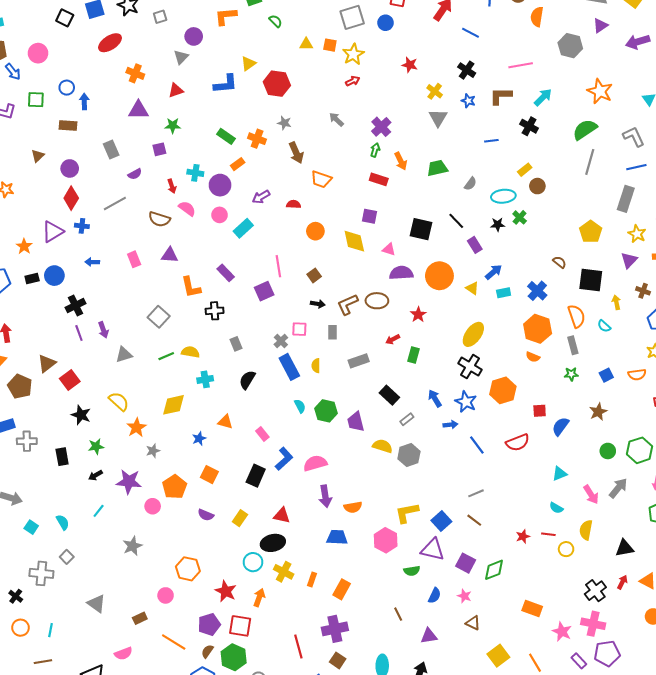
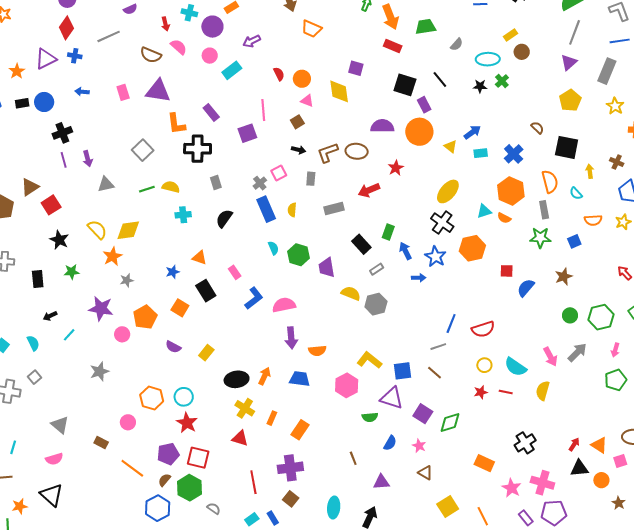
orange arrow: (401, 161) -> (390, 17), size x1.4
red rectangle: (379, 179) -> (393, 46), moved
red semicircle: (294, 204) -> (279, 74), moved, turned 56
purple rectangle: (475, 245) -> (424, 105), moved
pink triangle: (389, 249) -> (307, 101), moved
purple triangle: (170, 255) -> (158, 91), size x1.5
purple triangle: (629, 260) -> (569, 62), moved
black cross: (215, 311) -> (198, 149), size x1.5
pink square: (299, 329) -> (279, 173), turned -35
red arrow: (393, 339) -> (369, 190), size x1.5
green rectangle: (414, 355) -> (388, 232), moved
green star: (571, 374) -> (540, 238), size x1.5
orange semicircle: (637, 374) -> (593, 220), moved
yellow diamond: (174, 405) -> (128, 230), moved
red semicircle: (518, 442) -> (483, 329), moved
blue line: (477, 445) -> (451, 323), moved, turned 54
cyan triangle: (559, 474) -> (484, 211), moved
black arrow: (95, 475) -> (50, 316), moved
black rectangle: (256, 476) -> (206, 291), moved, turned -60
cyan semicircle: (556, 508) -> (515, 367), size x1.6
yellow L-shape: (407, 513) -> (369, 360), turned 45
red triangle: (282, 515) -> (240, 438), moved
blue square: (441, 521) -> (402, 371), turned 30
black triangle: (624, 548) -> (579, 468), moved
yellow circle: (566, 549) -> (484, 365), moved
cyan circle: (253, 562) -> (184, 397), moved
black cross: (595, 591) -> (525, 443), moved
orange arrow: (259, 598) -> (265, 376), moved
brown rectangle: (140, 618) -> (101, 443), turned 48
pink semicircle: (123, 654) -> (54, 459), moved

